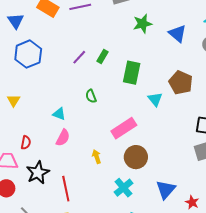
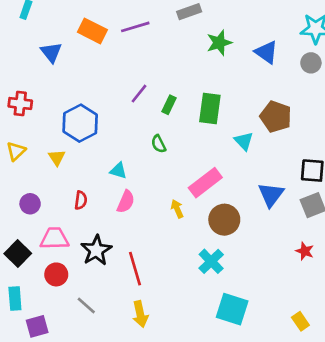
blue hexagon: (28, 54) -> (80, 123), moved
green rectangle: (103, 56) -> (169, 105), moved
red semicircle: (26, 143) -> (81, 200), moved
yellow arrow: (97, 157) -> (177, 209), moved
blue triangle: (166, 190) -> (271, 195), moved
red star: (192, 202) -> (305, 251), moved

